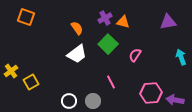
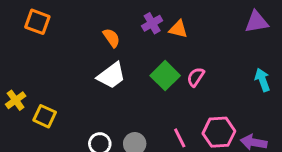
purple triangle: (168, 22) -> (257, 22), moved
green square: (108, 44) -> (165, 76), moved
yellow square: (31, 82) -> (45, 116), turned -35
pink line: (111, 82) -> (180, 138), moved

